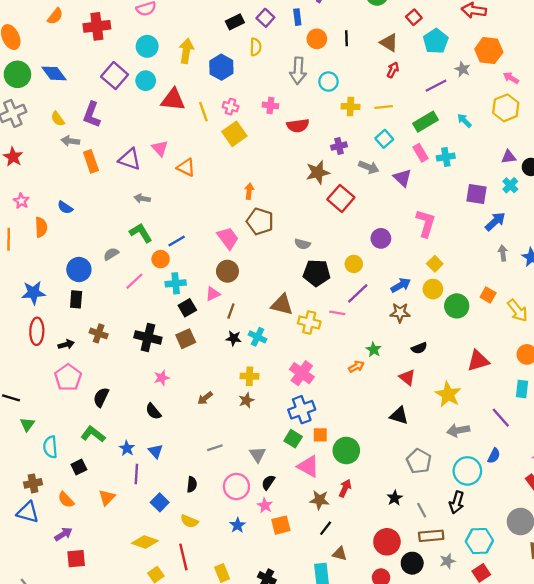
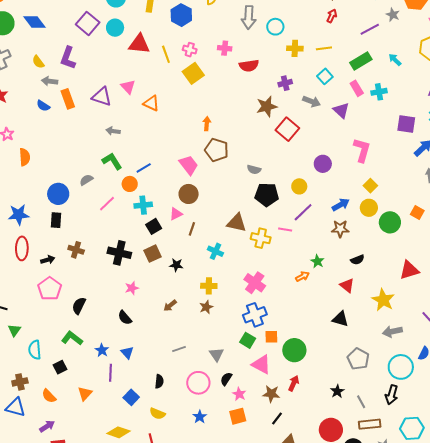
blue semicircle: (65, 207) -> (43, 106), moved
black star: (234, 338) -> (176, 265), moved
pink star: (265, 505) -> (239, 394), moved

